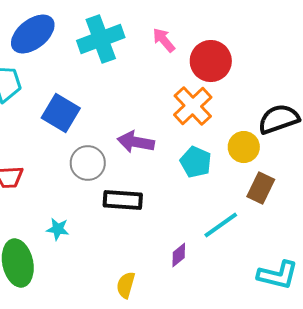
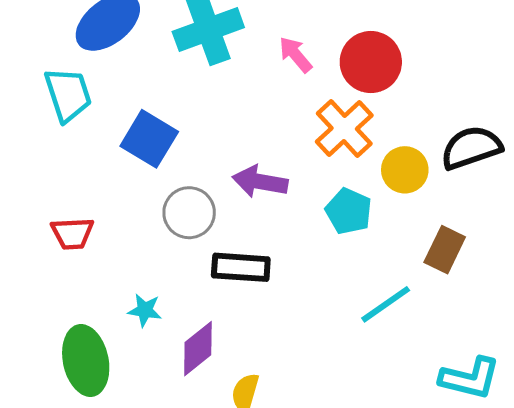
pink arrow: (164, 40) -> (295, 55), moved
yellow circle: (244, 147) -> (405, 170), moved
purple diamond: (179, 255) -> (198, 349), moved, size x1.5

